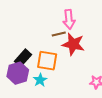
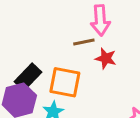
red star: (73, 44) -> (106, 58), size x0.6

